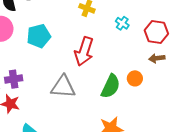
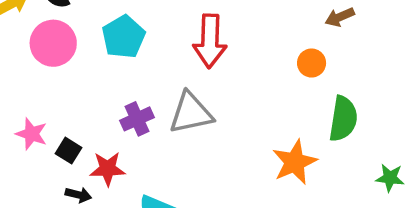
purple cross: (14, 79) -> (137, 119), moved
green semicircle: (111, 86) -> (343, 119), moved

